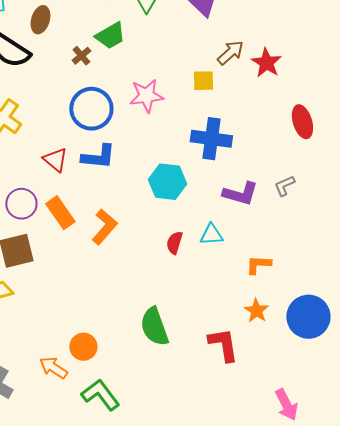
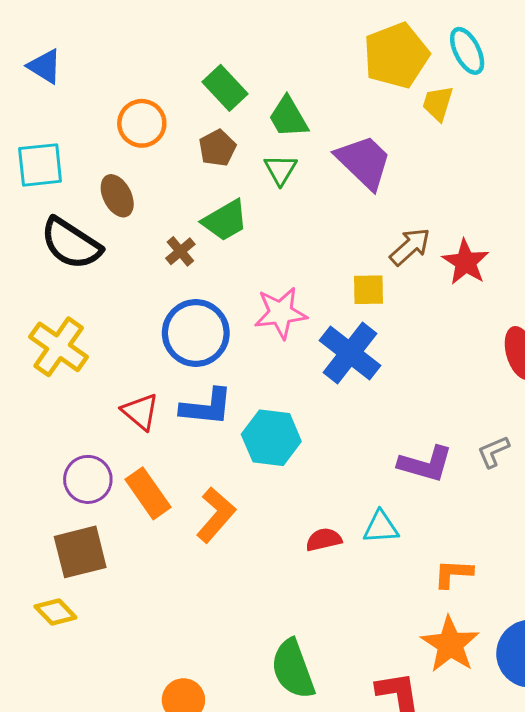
brown ellipse: (40, 20) -> (117, 196), turned -44
blue cross: (211, 139) -> (350, 353), moved, turned 30
cyan hexagon: (167, 182) -> (271, 438), moved
red semicircle: (174, 243) -> (324, 540), turned 60
orange star: (256, 311) -> (450, 644), size x1.5

